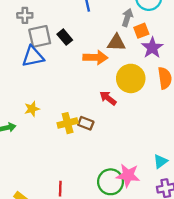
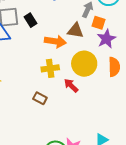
orange square: (141, 31) -> (98, 23), turned 32
red arrow: (108, 98) -> (71, 86), moved
yellow cross: (68, 123) -> (50, 68), moved

